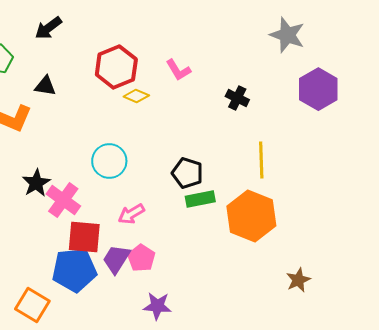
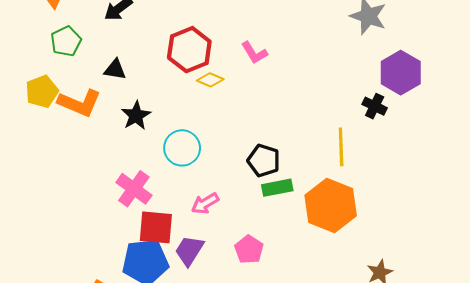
black cross: (237, 98) -> (375, 106), moved
black star: (36, 183) -> (136, 116), moved
pink pentagon: (141, 258) -> (249, 249), moved

